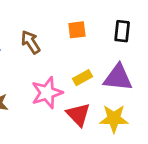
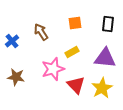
yellow rectangle: (82, 78) -> (72, 52), moved
yellow star: (114, 119) -> (102, 88), turned -30

